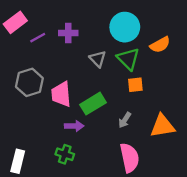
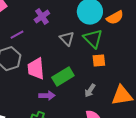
purple cross: (68, 33) -> (42, 17), turned -35
purple line: (38, 38) -> (17, 35), moved
orange semicircle: (160, 45) -> (115, 18), moved

